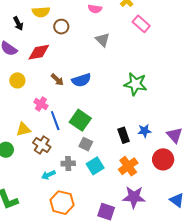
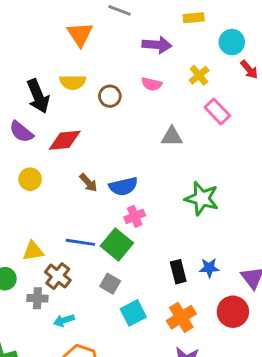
black arrow: (18, 23) -> (38, 96), size x1.6
brown circle: (61, 27) -> (110, 96), moved
gray triangle: (103, 40) -> (172, 137), moved, turned -49
pink cross: (41, 104) -> (135, 216), moved, turned 32
blue line: (55, 121) -> (80, 242), turned -66
gray square: (86, 144) -> (110, 284), moved
gray cross: (68, 163) -> (37, 298), moved

